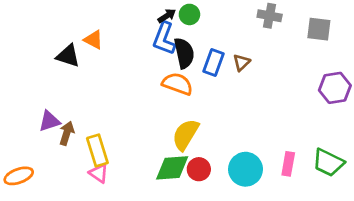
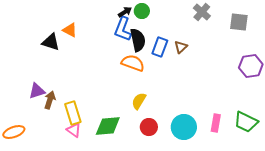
gray cross: (270, 16) -> (202, 12), turned 30
yellow semicircle: (185, 135) -> (139, 101), size x0.7
green diamond: (172, 168) -> (108, 126), moved

